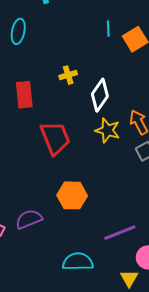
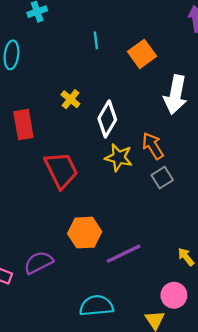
cyan line: (108, 29) -> (96, 40), moved
yellow cross: (68, 75) -> (70, 99), turned -30
purple line: (120, 233) -> (124, 254), moved

